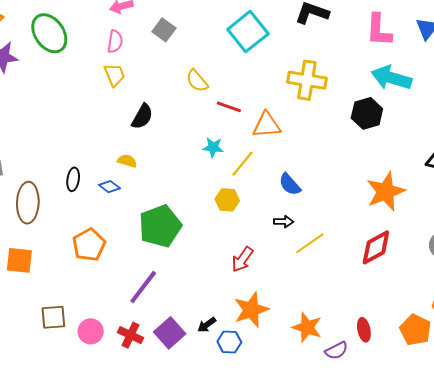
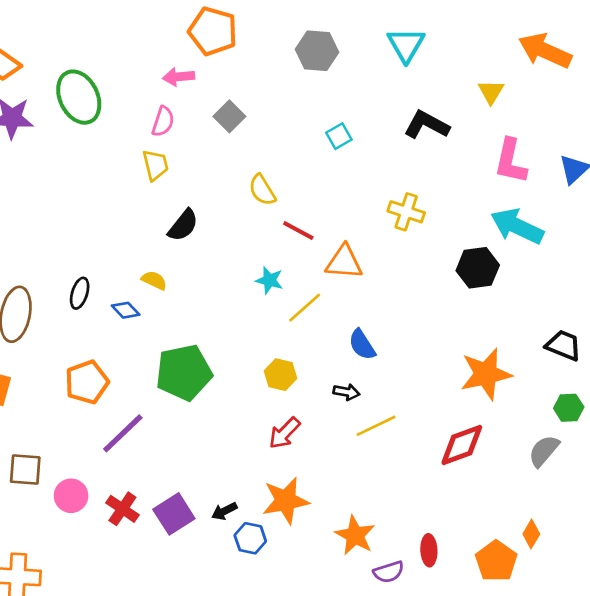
cyan square: (248, 32) -> (339, 136), size x0.5
yellow cross: (307, 80) -> (406, 212), size x0.7
yellow hexagon: (227, 200) -> (281, 375), moved
purple line: (143, 287) -> (123, 433), moved

